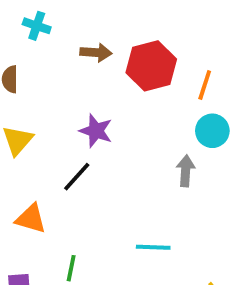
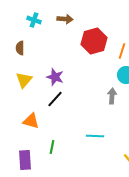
brown arrow: (96, 53) -> (65, 19), moved
purple star: (96, 131) -> (55, 77), moved

